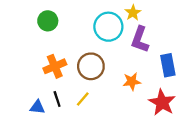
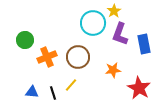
green circle: (48, 21) -> (25, 40), moved
blue rectangle: (168, 65) -> (144, 44), moved
black line: (57, 99) -> (53, 93), moved

